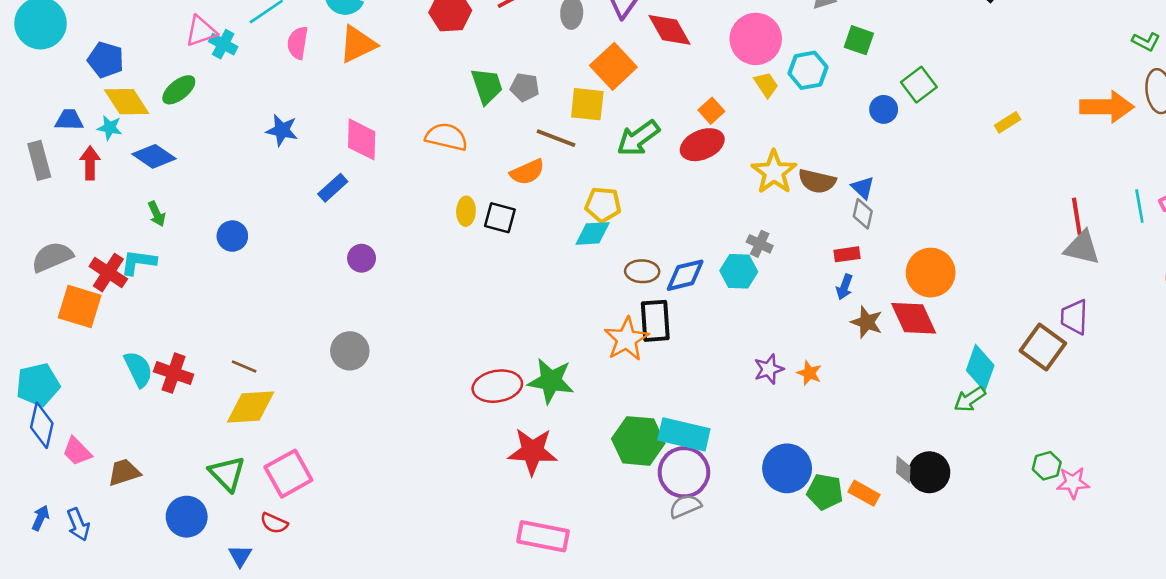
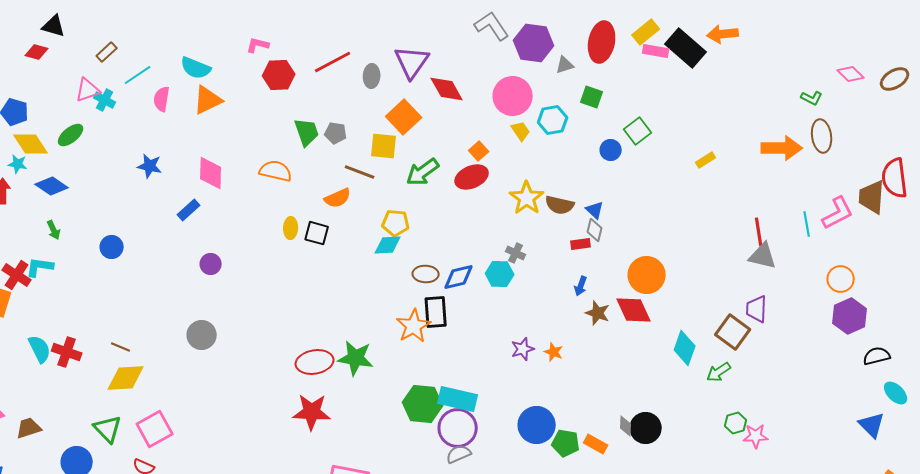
red rectangle: (847, 254) -> (581, 244), moved
green arrow: (970, 399) -> (719, 372), moved
red star: (533, 451) -> (312, 412), moved

